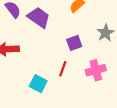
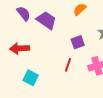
cyan square: (38, 84) -> (31, 78), moved

